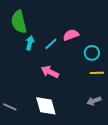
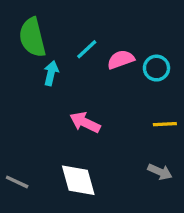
cyan line: (51, 44) -> (87, 49), moved
cyan circle: (92, 53) -> (156, 68), moved
gray arrow: (94, 101) -> (160, 172), turned -136

